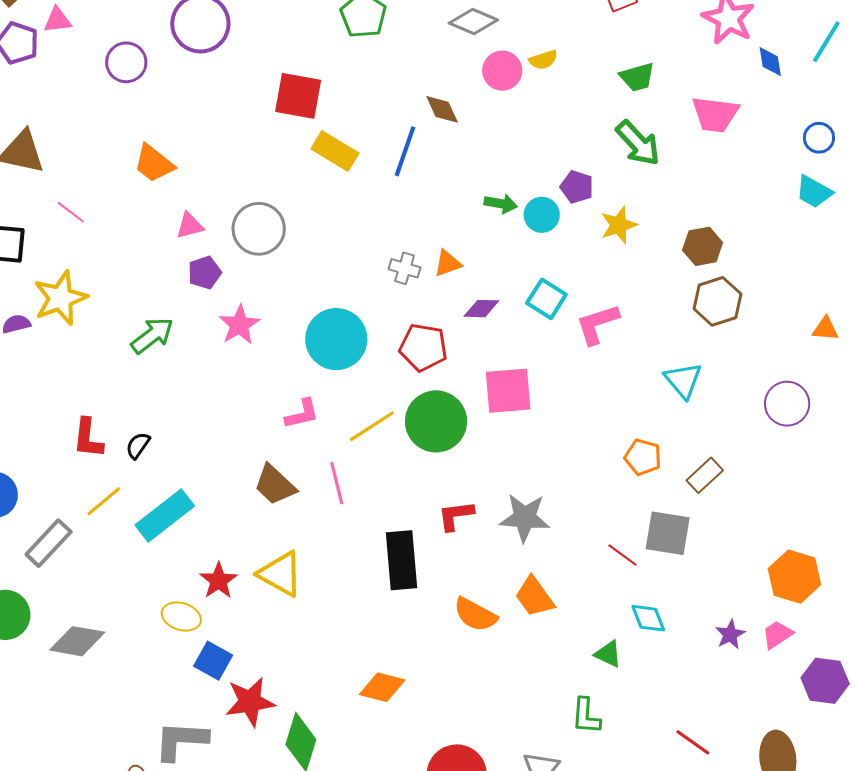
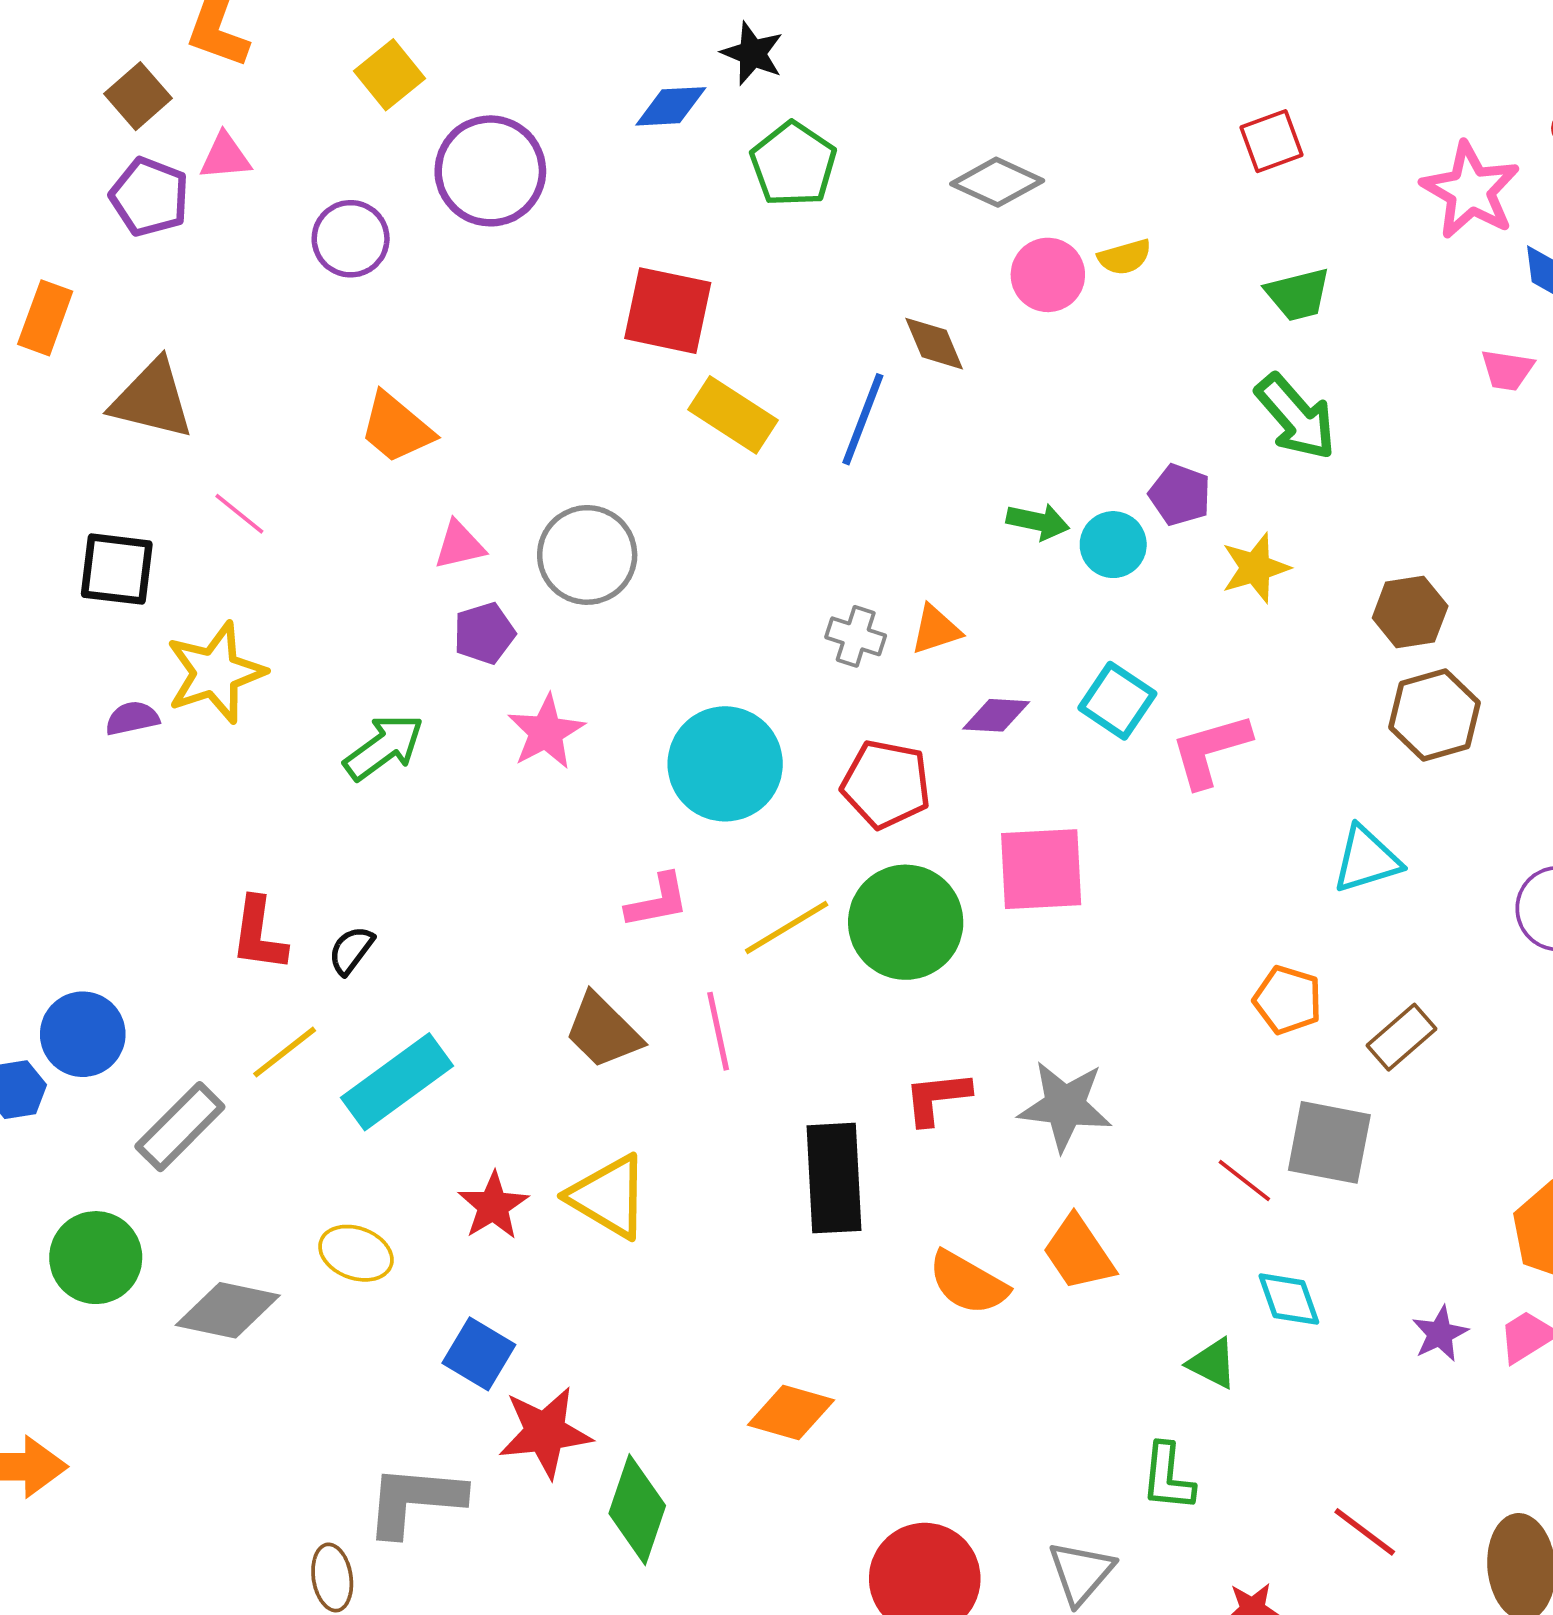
pink trapezoid: (715, 114) -> (1507, 370), moved, size x0.6
cyan triangle: (683, 380) -> (1367, 859), turned 51
yellow ellipse: (181, 617) -> (356, 1253), moved

